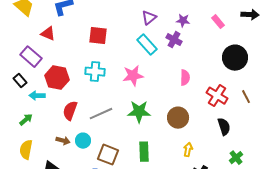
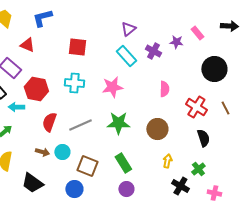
purple star: (183, 21) -> (176, 42), moved
green rectangle: (144, 152) -> (123, 163), turned -30
green cross: (236, 158) -> (198, 169), moved

